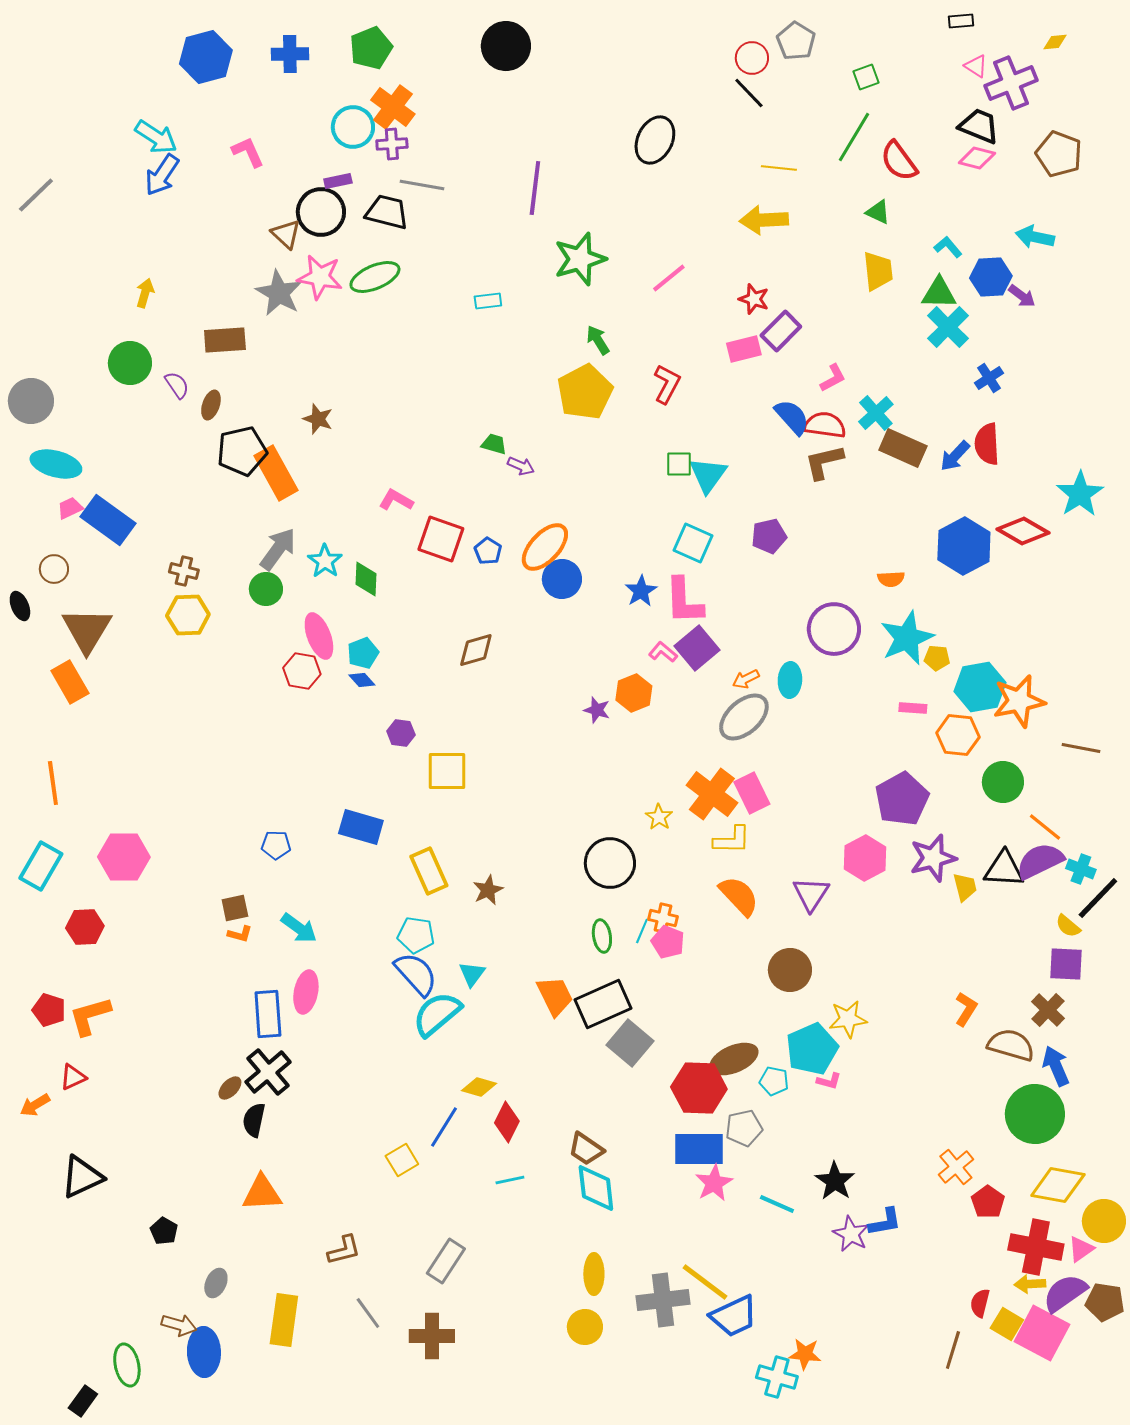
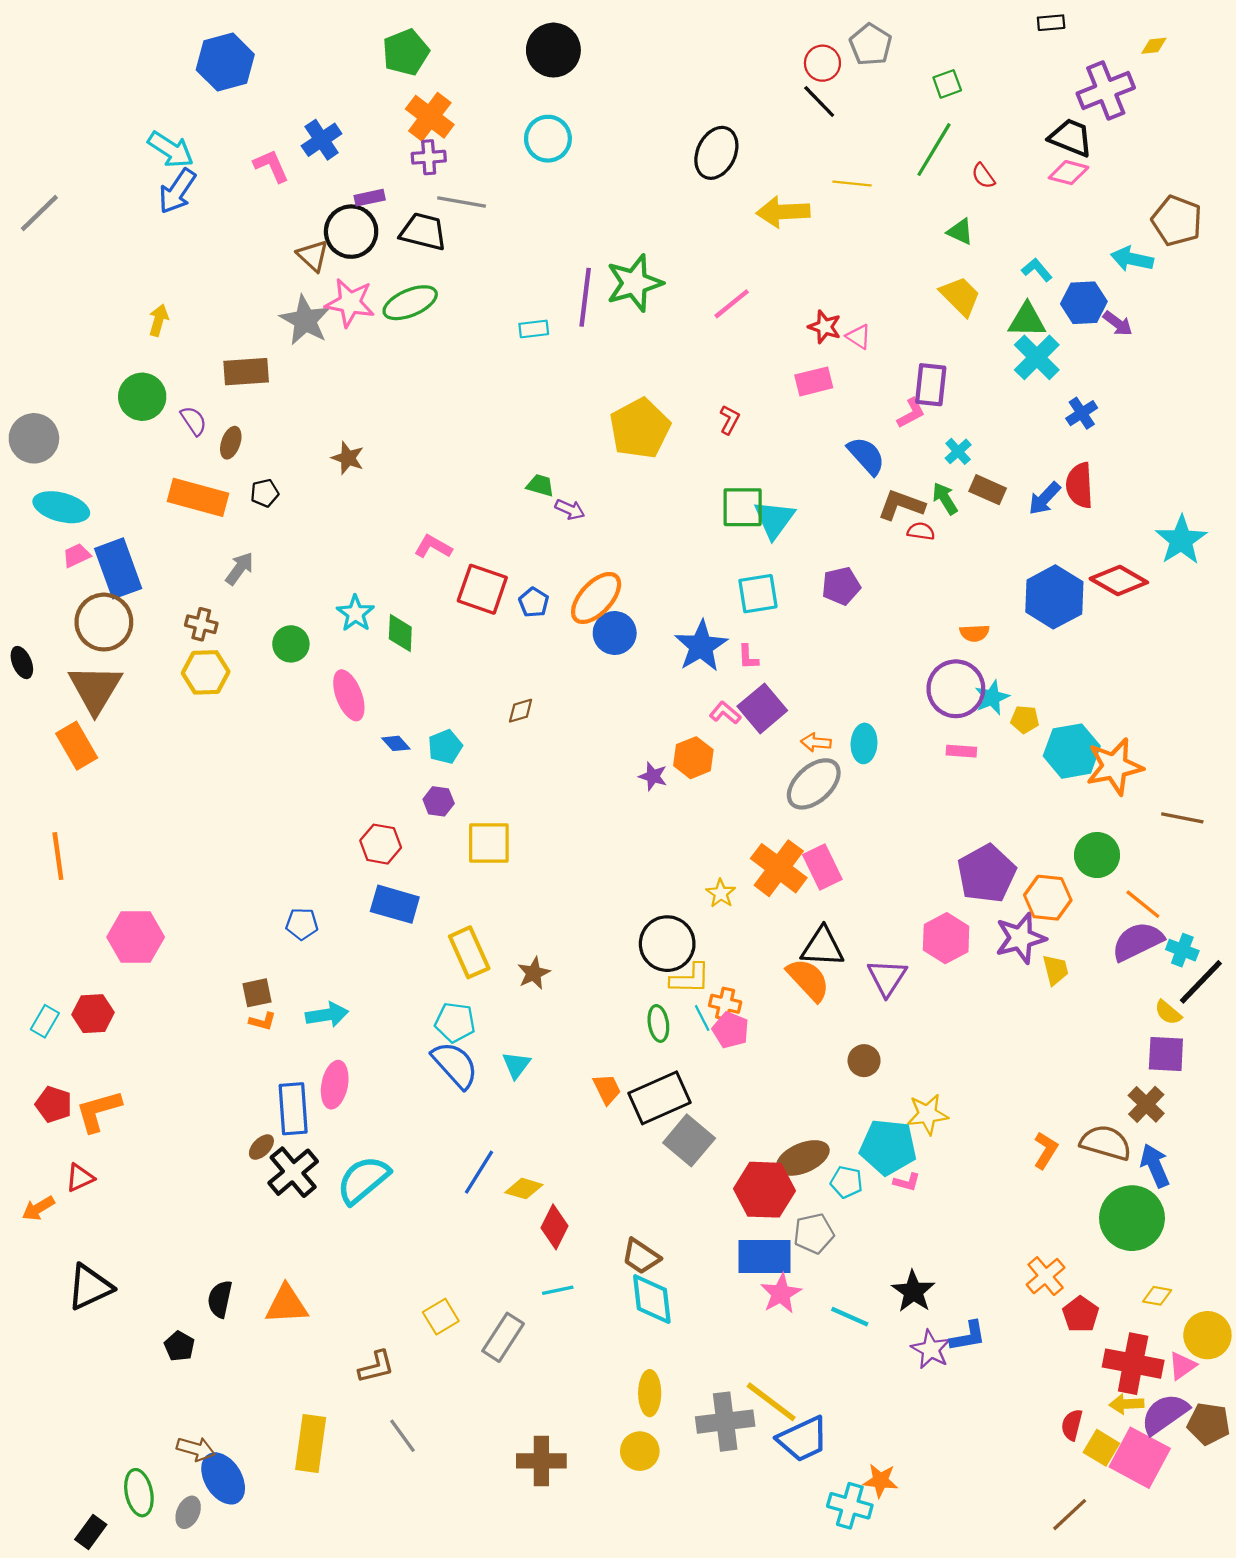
blue cross: (290, 54) -> (322, 140), moved, turned -33
pink triangle: (976, 66) -> (859, 337), moved
cyan circle: (353, 127) -> (548, 139), moved
brown pentagon: (1059, 154) -> (1177, 221), moved
red semicircle: (899, 161) -> (983, 176), size x0.6
purple line: (535, 188) -> (585, 297), moved
yellow arrow: (764, 220) -> (783, 212), moved
yellow trapezoid: (878, 271) -> (960, 296), turned -39
purple rectangle: (781, 331) -> (931, 385), moved, turned -39
green arrow: (598, 340) -> (945, 498), moved
red L-shape: (667, 384) -> (730, 420), size x0.7
cyan cross: (876, 413) -> (958, 451), size x0.7
red semicircle: (825, 425) -> (921, 531), moved, size x0.6
brown rectangle: (903, 448) -> (988, 490), size x0.7
black pentagon: (242, 451) -> (265, 493), size x0.5
brown L-shape: (824, 462) -> (901, 505), turned 33
green square: (679, 464) -> (743, 507), size x1.5
orange rectangle: (276, 473) -> (198, 497), moved, turned -46
blue rectangle: (108, 520) -> (118, 568), turned 34
cyan square: (693, 543) -> (758, 594), turned -33
gray arrow: (278, 549) -> (240, 568), moved, size x0.7
brown circle: (54, 569) -> (104, 622), moved, size x1.8
blue star: (641, 591) -> (701, 646), size x1.5
pink L-shape: (684, 601) -> (748, 657), size x0.5
purple circle: (834, 629) -> (956, 689), moved
cyan star: (907, 638) -> (992, 698), size x0.6
brown diamond: (476, 650) -> (521, 711), size x0.7
cyan pentagon: (363, 653) -> (445, 747), moved
red hexagon: (302, 671) -> (381, 844), moved
orange arrow: (746, 679) -> (816, 742), turned 32
pink rectangle: (913, 708) -> (961, 751), moved
orange hexagon: (958, 735) -> (1048, 898), moved
yellow L-shape: (732, 840) -> (690, 979), moved
cyan rectangle: (41, 866) -> (45, 1021), moved, size x0.6
black triangle: (1004, 869) -> (822, 947), moved
cyan arrow: (299, 928) -> (327, 1015), turned -45
cyan line: (642, 931) -> (702, 1018), turned -50
brown circle: (790, 970) -> (864, 1061), size x0.7
orange trapezoid: (555, 996) -> (607, 1089), size x0.7
orange L-shape: (966, 1009) -> (1046, 1150), moved
cyan semicircle: (437, 1014) -> (363, 1180), moved
cyan pentagon: (812, 1049) -> (888, 1147), turned 30
brown ellipse: (230, 1088) -> (261, 1147), moved
black semicircle: (254, 1120) -> (220, 1299), moved
blue line: (444, 1127) -> (479, 1172), moved
yellow square: (402, 1160) -> (441, 1317), moved
yellow diamond: (1058, 1185) -> (1157, 1296), size x0.5
gray rectangle: (446, 1261) -> (503, 1337), moved
gray ellipse: (216, 1283) -> (188, 1512), moved
brown cross: (432, 1336) -> (541, 1461), moved
brown line: (953, 1350) -> (1070, 1515), moved, turned 30
blue ellipse: (204, 1352) -> (223, 1478), turned -30

